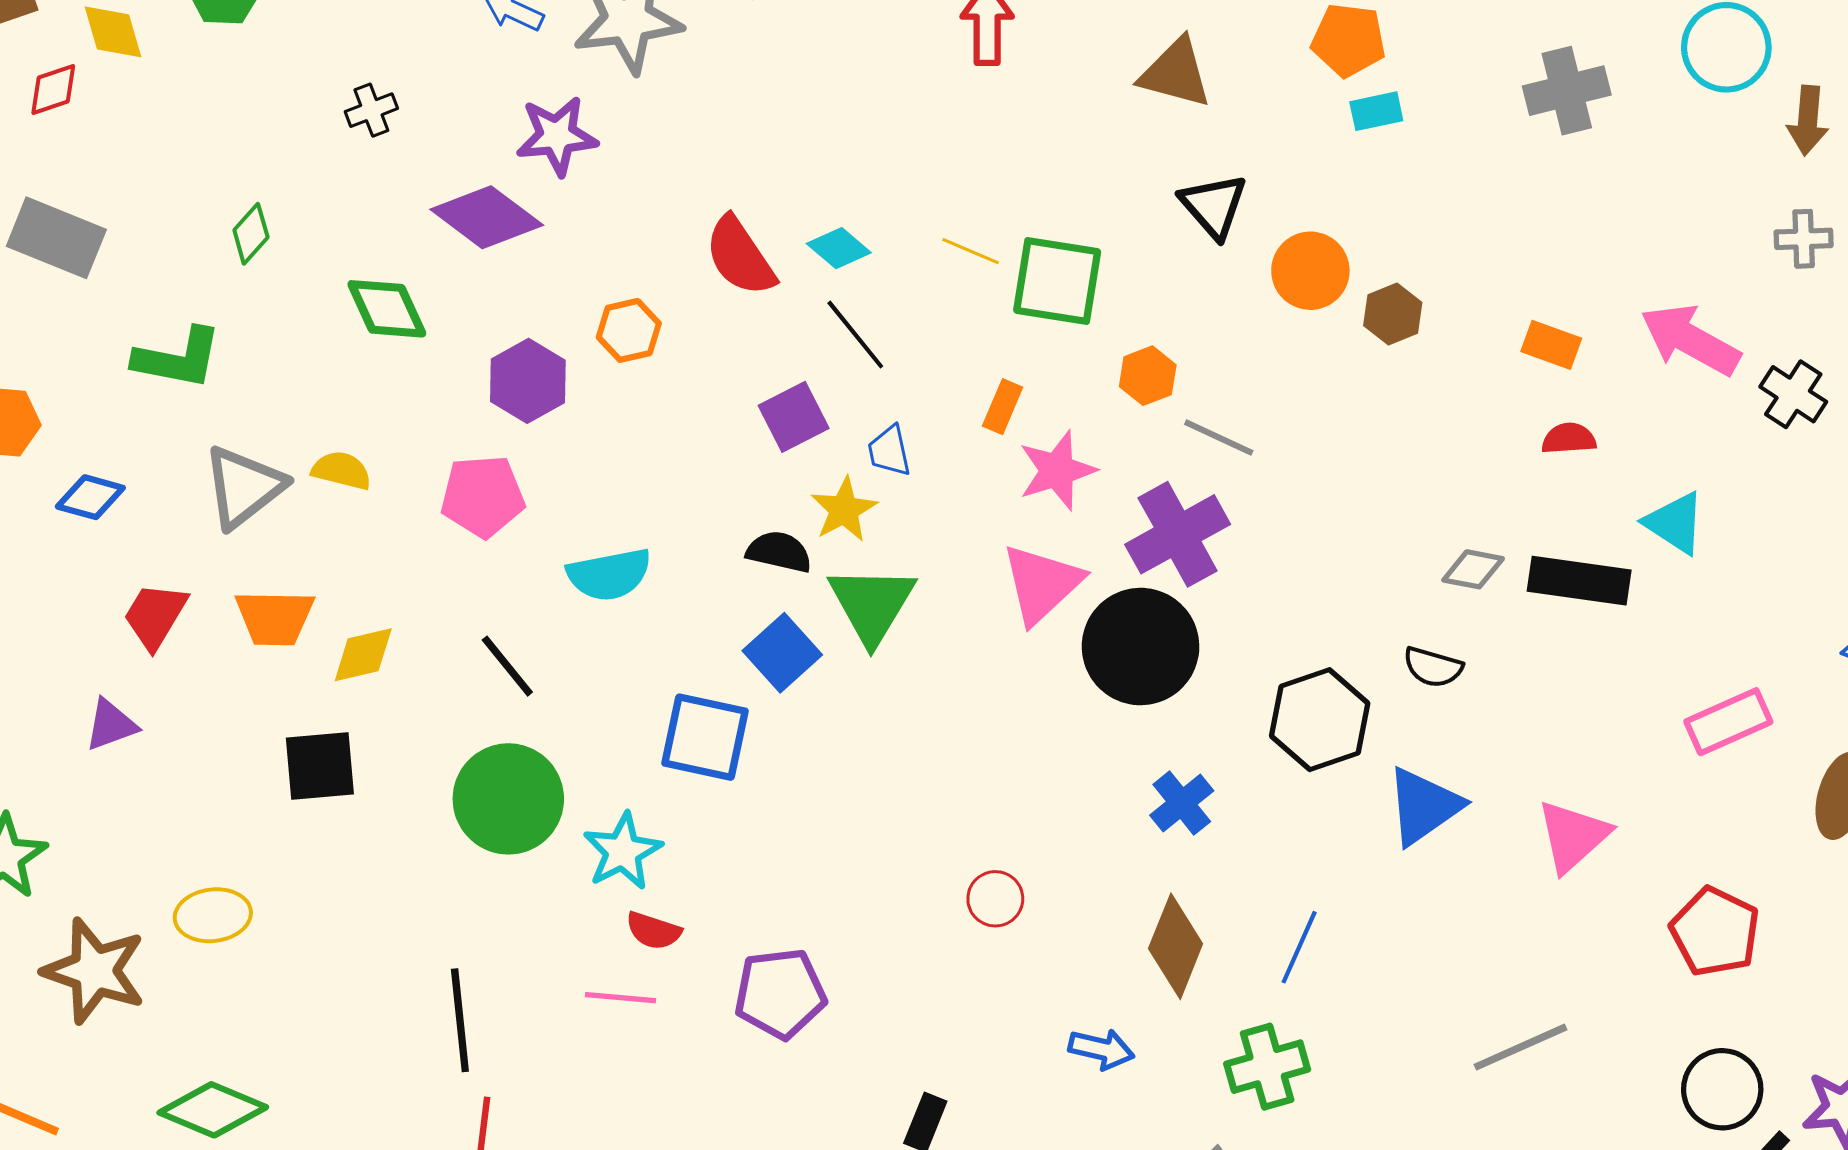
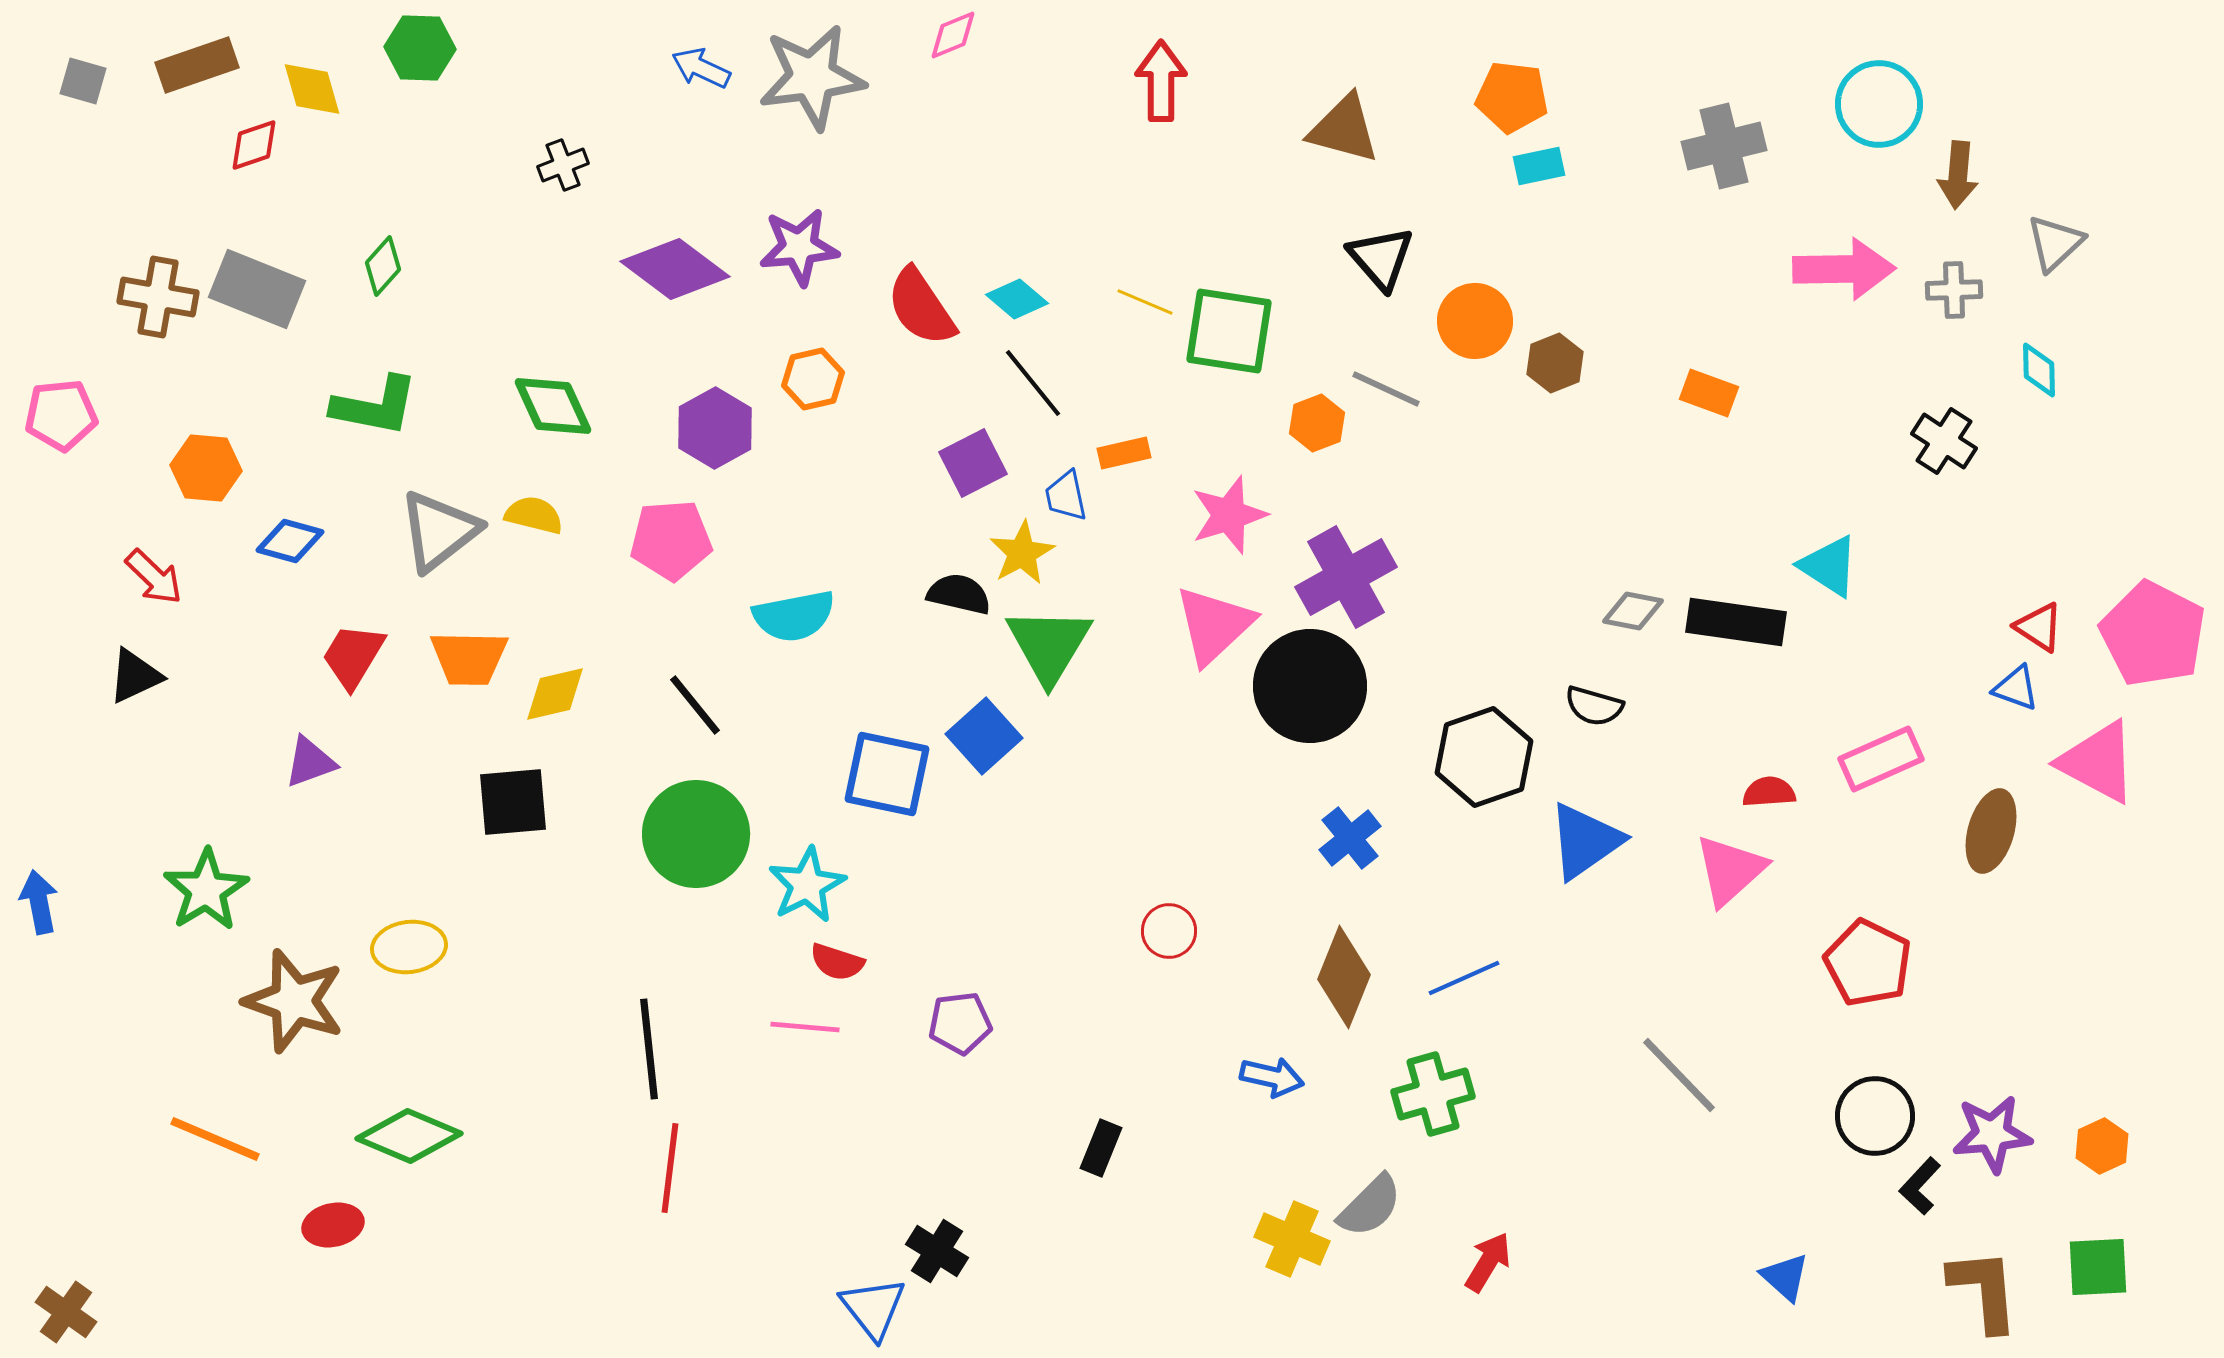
purple star: (557, 136) -> (799, 247), moved
green diamond: (251, 234) -> (383, 266), moved
green diamond: (387, 309) -> (553, 406), moved
pink arrow: (1690, 340) -> (1844, 269), moved, turned 150
orange rectangle: (1003, 407) -> (1124, 453), moved, turned 54
gray line: (1219, 438) -> (1386, 389), moved
red semicircle: (1569, 439) -> (1769, 792), moved
blue square: (782, 653) -> (984, 736), moved
blue line: (1299, 947) -> (1464, 978), turned 42
purple pentagon: (780, 994) -> (960, 1023), size x0.7
gray line: (1520, 1047) -> (1679, 1075), turned 70

